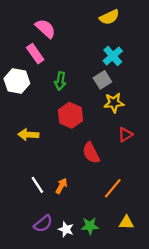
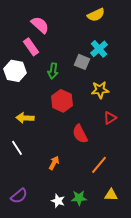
gray square: (102, 80) -> (82, 62), moved, turned -35
white line: (37, 185) -> (17, 148), moved
purple semicircle: (43, 224) -> (19, 196), moved

